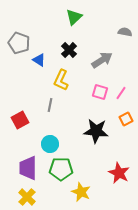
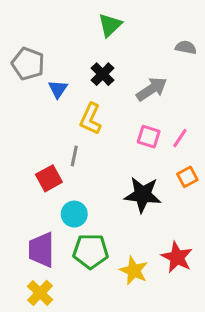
blue triangle: (39, 60) -> (58, 89), turned 32
red square: (20, 120) -> (49, 178), moved
yellow star: (81, 192) -> (134, 271), moved

